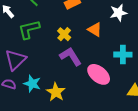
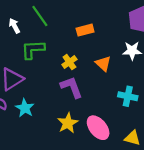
pink ellipse: (99, 74) -> (98, 128), moved
yellow star: (56, 92) -> (68, 123), moved

